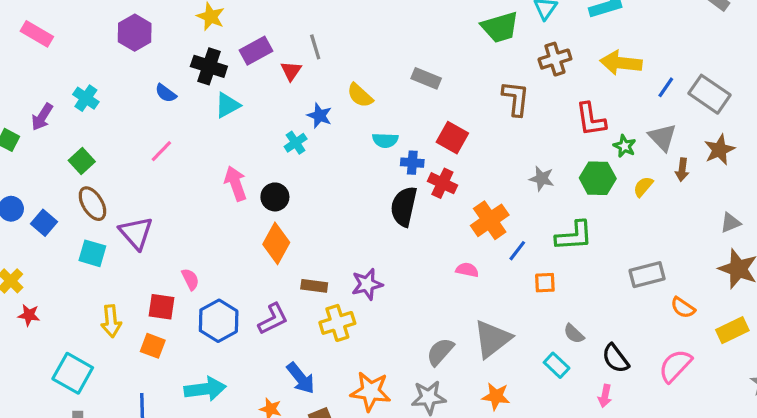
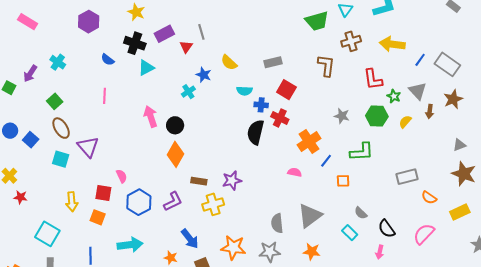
gray rectangle: (426, 78) -> (273, 62), moved, turned -36
pink line: (161, 151) -> (104, 96), turned -42
gray semicircle: (440, 352) -> (277, 223), turned -48

